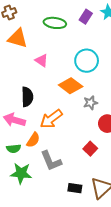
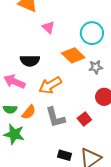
black semicircle: (27, 97) -> (30, 61), turned 84
gray star: (90, 103) -> (96, 67), moved
orange semicircle: (33, 140) -> (29, 112), moved
gray L-shape: (51, 161) -> (55, 117), moved

